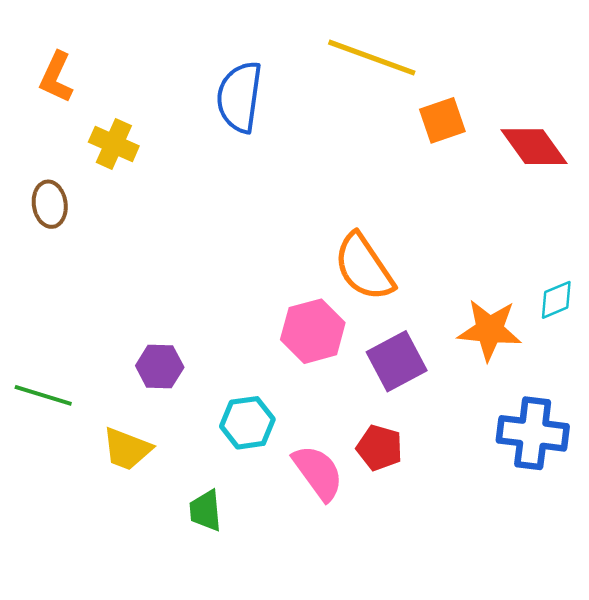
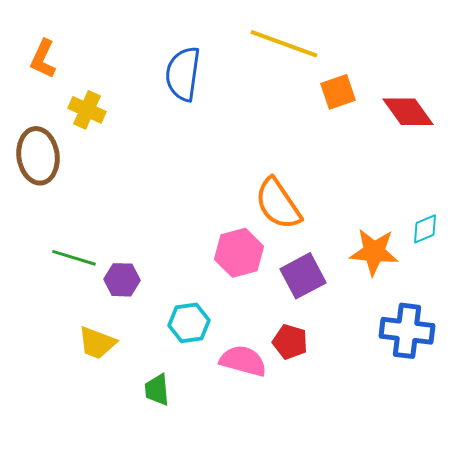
brown ellipse: (50, 204) -> (38, 156), size x1.6
green line: (43, 395) -> (74, 258), moved
pink semicircle: (318, 473) -> (243, 361), turned -39

